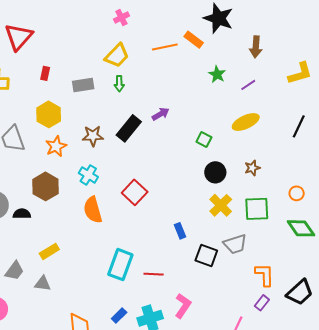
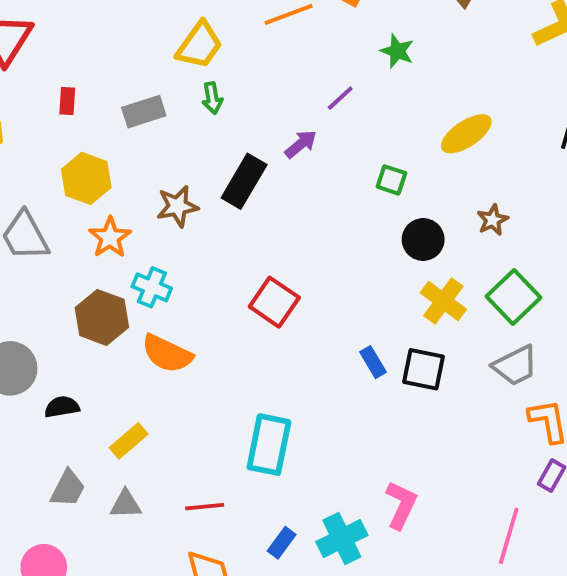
purple line: (248, 85) -> (340, 98), moved
cyan cross: (88, 175) -> (152, 287), moved
green square: (257, 209) -> (514, 297), turned -32
orange semicircle: (93, 210) -> (167, 354), moved, turned -40
black semicircle: (22, 214) -> (62, 407), moved
gray trapezoid: (235, 244) -> (515, 366), moved
black square: (206, 255) -> (423, 369), moved
red line: (154, 274) -> (205, 507), moved

